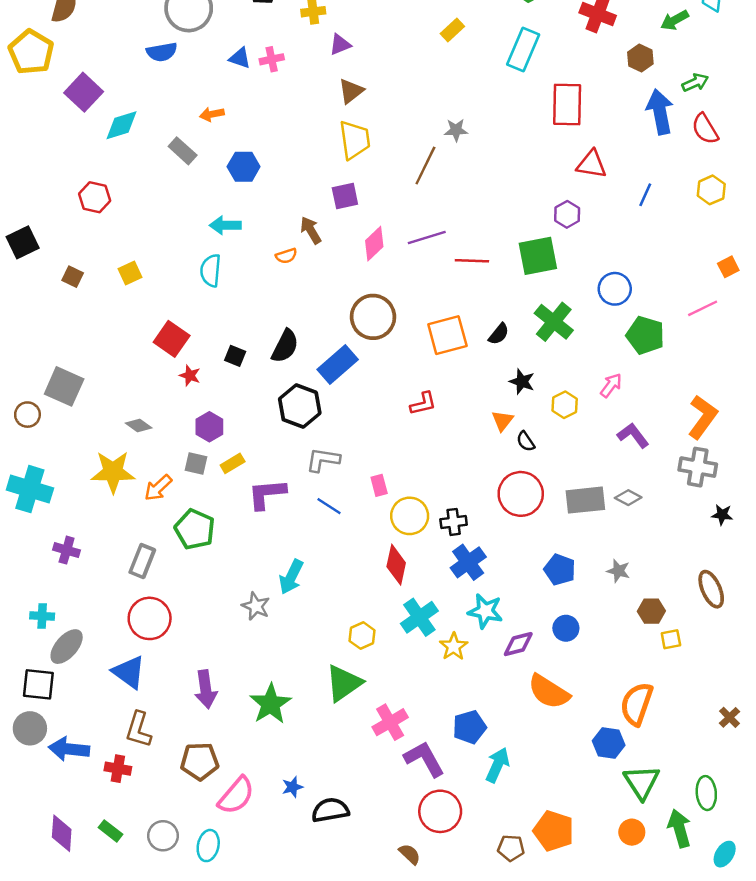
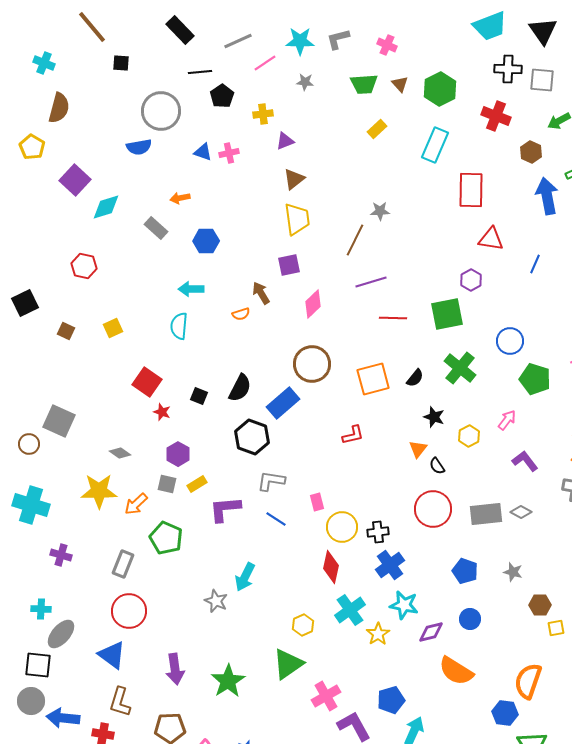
yellow pentagon: (31, 52) -> (32, 147), size x0.7
purple line: (427, 238) -> (371, 282), moved

